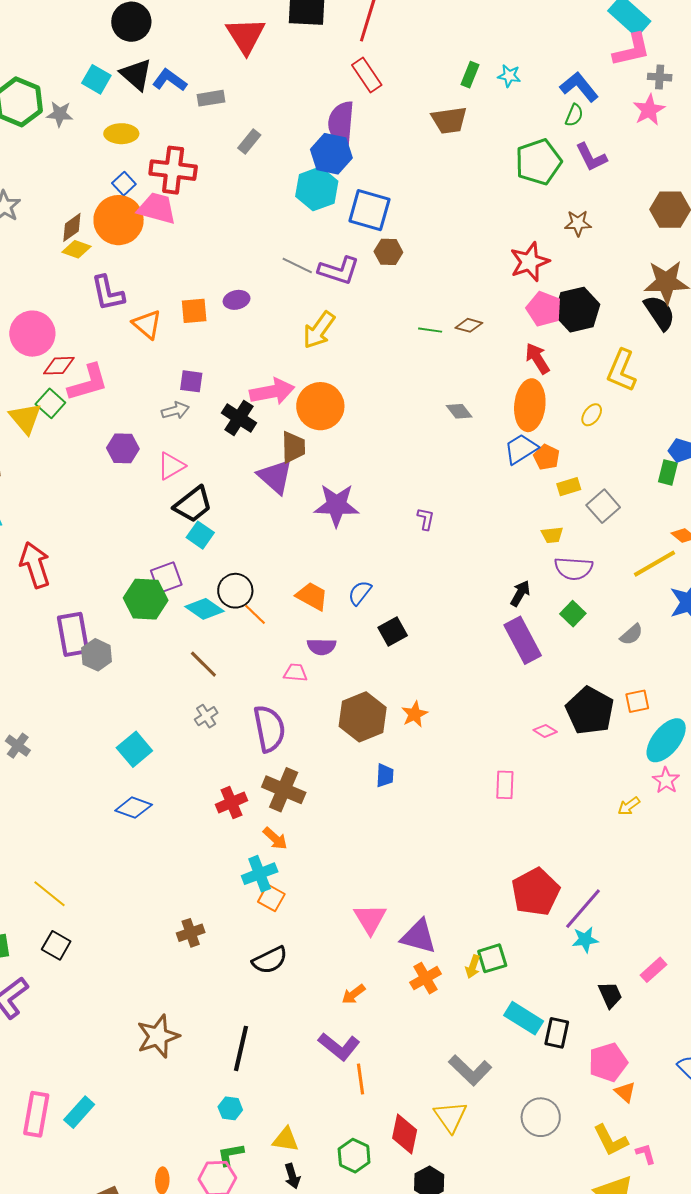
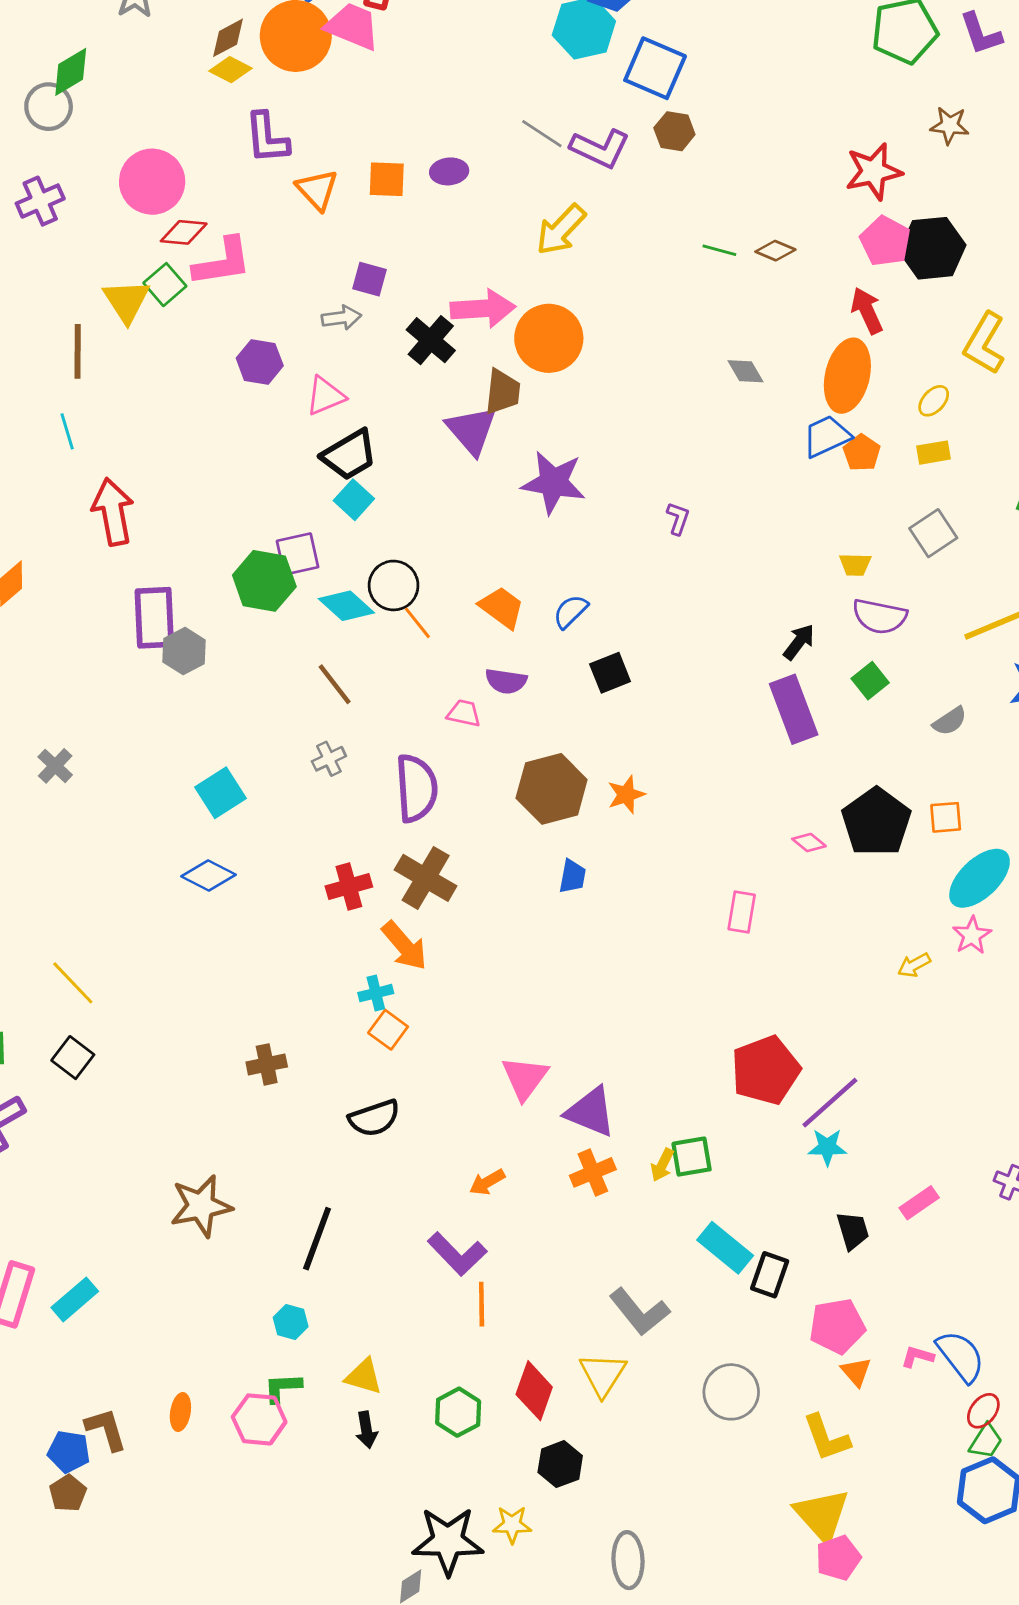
yellow rectangle: (569, 487) -> (934, 453), moved
orange arrow: (275, 838) -> (404, 946), size x1.4
cyan cross: (260, 874) -> (376, 993), size x0.7
pink L-shape: (646, 1154) -> (917, 1357), moved, turned -65

